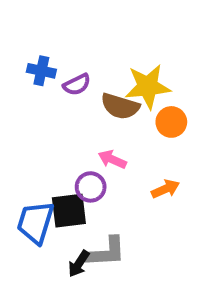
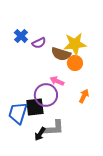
blue cross: (41, 71) -> (21, 36), turned 32
orange circle: (171, 122) -> (75, 63), moved
purple circle: (91, 187) -> (46, 95), size x1.5
orange arrow: (165, 189) -> (84, 96), turned -40

